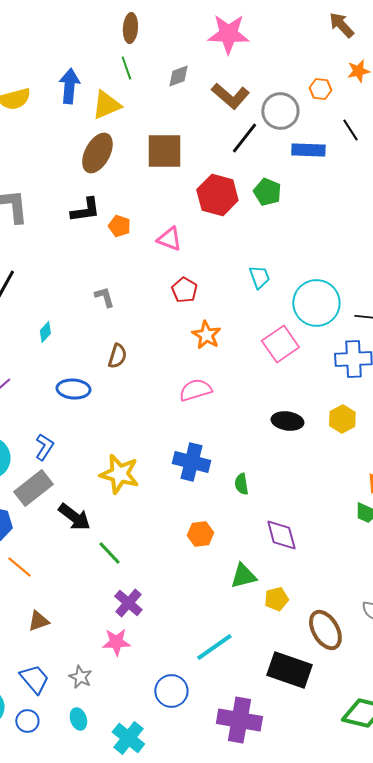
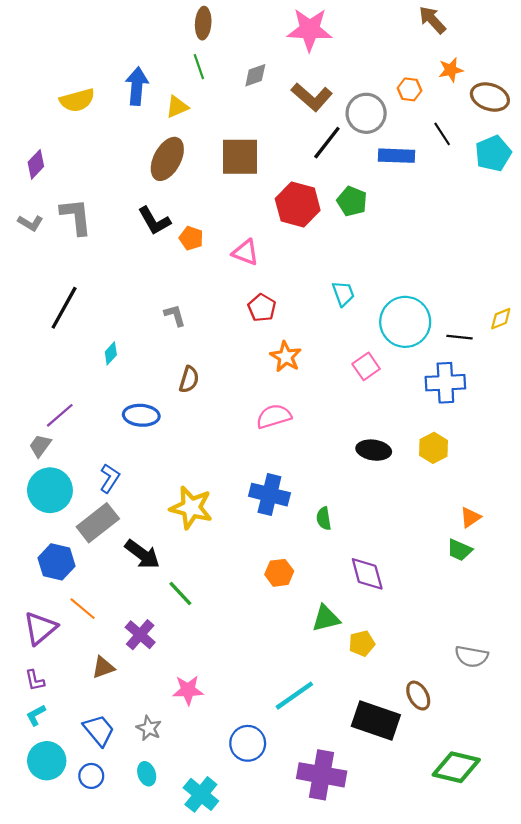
yellow triangle: (106, 105) -> (177, 107), size x0.7
black L-shape: (85, 210) -> (154, 221), turned 68
pink square: (280, 344) -> (366, 366), size x0.7
purple cross: (128, 603) -> (140, 635), moved
brown ellipse: (325, 630) -> (418, 696), moved, size x0.7

